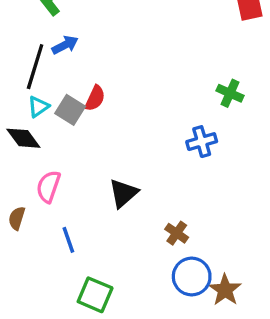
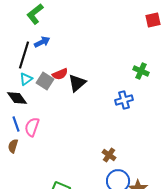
red semicircle: (95, 98) -> (60, 74), turned 42
black triangle: (123, 193) -> (77, 83), moved
blue line: (68, 240) -> (16, 124), moved

